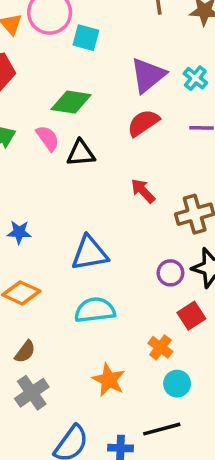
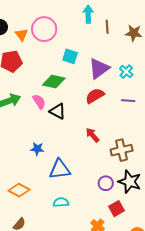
cyan square: (86, 38) -> (70, 56), moved
black triangle: (81, 153) -> (58, 111), turned 30
blue star: (19, 232) -> (37, 149), moved
cyan semicircle: (95, 310) -> (61, 202), size x0.7

